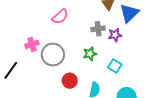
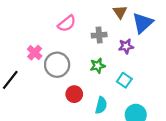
gray cross: (98, 29) -> (99, 35), moved
pink cross: (32, 44) -> (35, 53), turned -32

